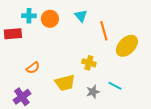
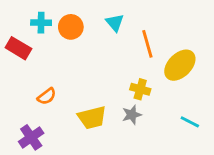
red rectangle: (13, 34) -> (18, 48), turned 36
yellow cross: (89, 63) -> (140, 89), moved
cyan line: (115, 86) -> (190, 122), moved
gray star: (93, 92) -> (132, 115), moved

